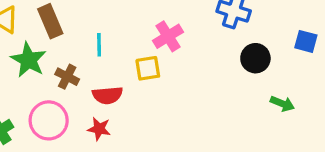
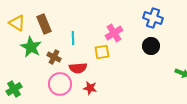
black circle: (255, 58) -> (151, 46), moved
pink circle: (49, 120) -> (60, 84), moved
red star: (99, 129) -> (90, 88), moved

